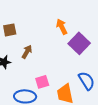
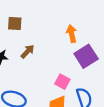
pink square: (42, 82) -> (62, 82), moved, turned 32

